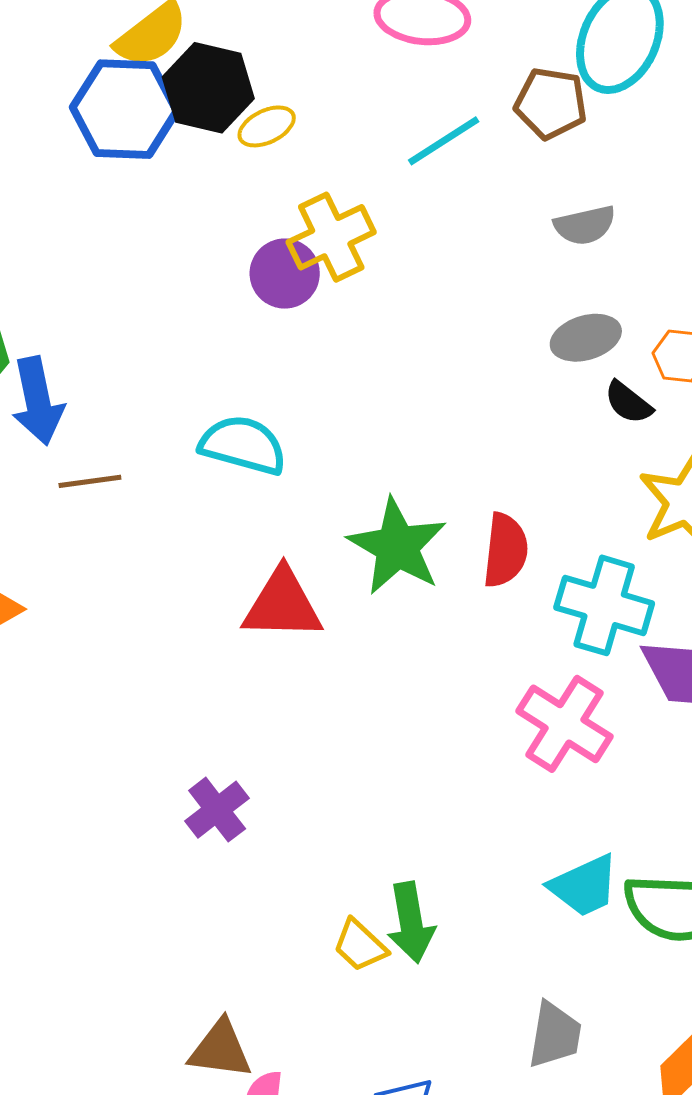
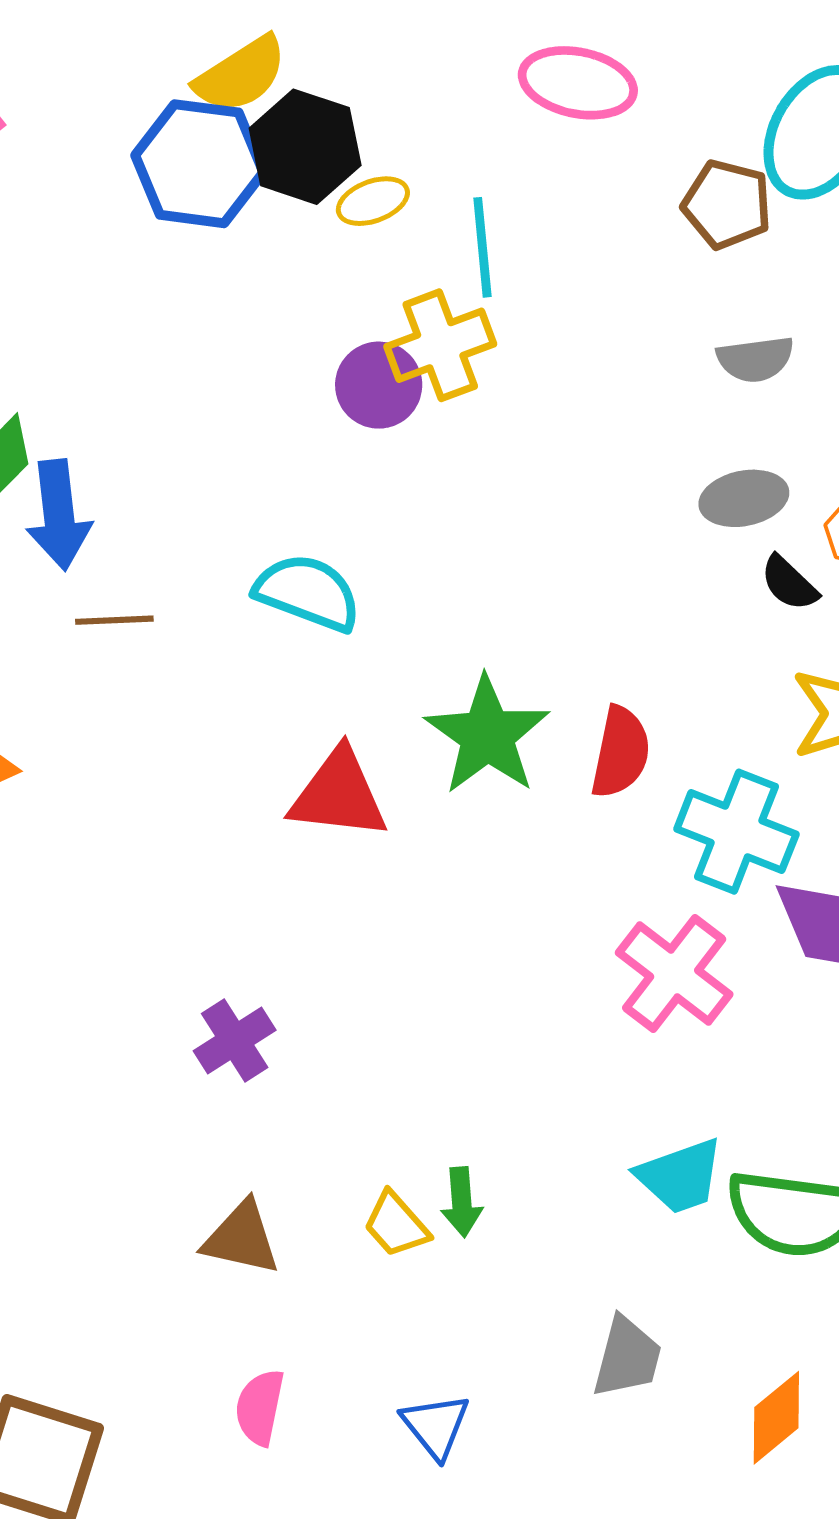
cyan line: (444, 141) -> (482, 247), moved, turned -68
green arrow: (411, 923) -> (462, 1202), size x0.7
brown triangle: (220, 1049) -> (241, 1238), moved

